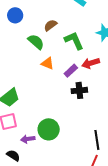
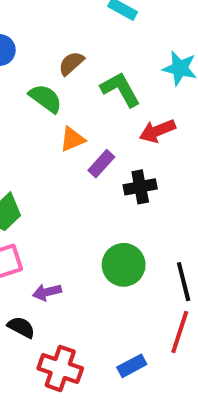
orange triangle: (48, 63) -> (72, 139), turned -40
purple rectangle: (71, 71) -> (101, 164), moved
green circle: (49, 129) -> (124, 265), moved

